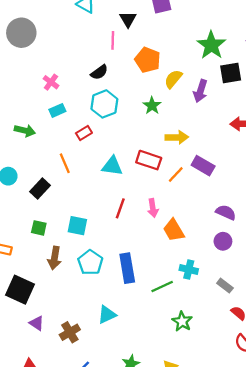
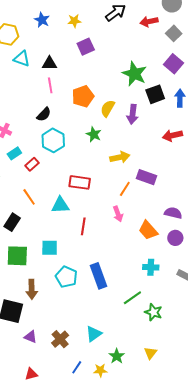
black triangle: (128, 19) -> (49, 63), moved, turned -49
orange pentagon: (148, 60) -> (83, 96), turned -30
red rectangle: (84, 133) -> (32, 164), moved
red rectangle: (149, 160) -> (80, 182), moved
cyan triangle: (112, 166) -> (60, 205), moved
pink arrow: (153, 208) -> (118, 214), moved
green square: (39, 228) -> (17, 256), size x1.6
orange trapezoid: (174, 230) -> (148, 230), moved
brown arrow: (54, 258) -> (32, 289), moved
green line: (162, 287) -> (132, 298), moved
cyan triangle: (107, 315) -> (94, 334), moved

